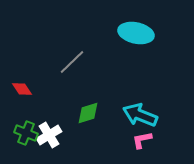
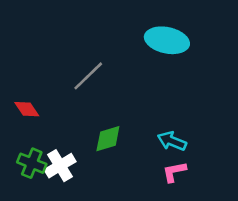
cyan arrow: (140, 115) -> (172, 141), size x0.7

